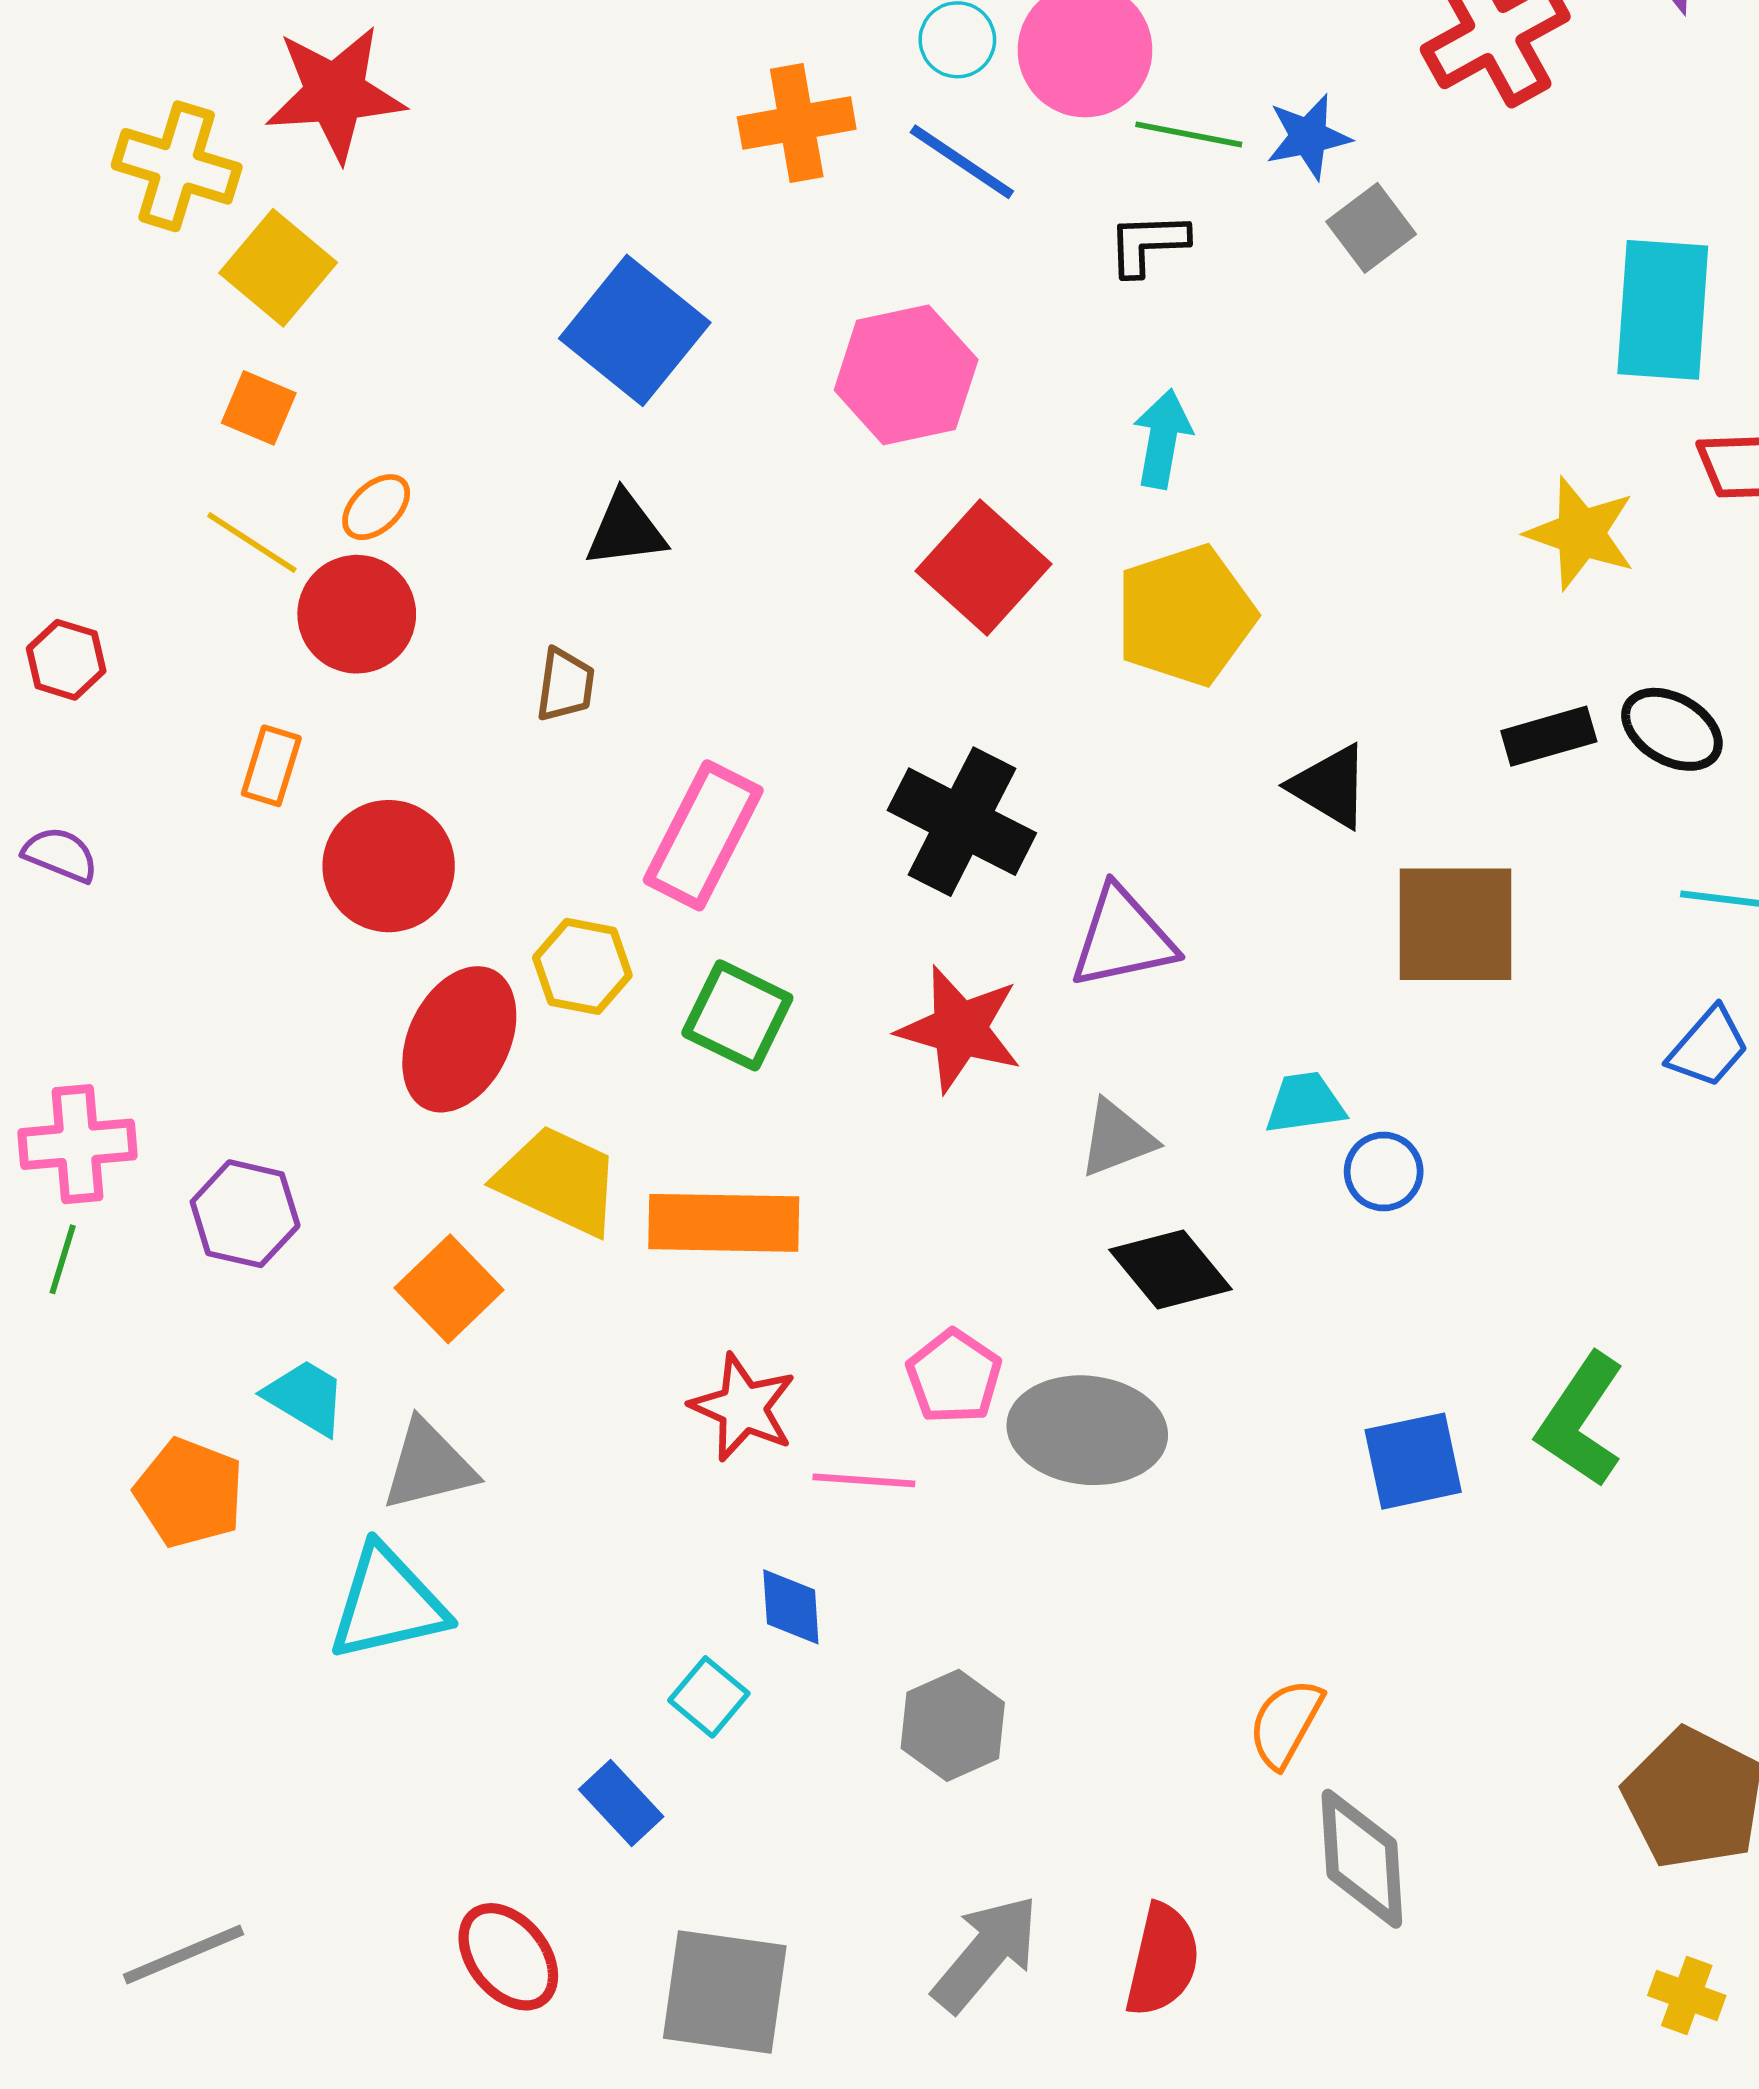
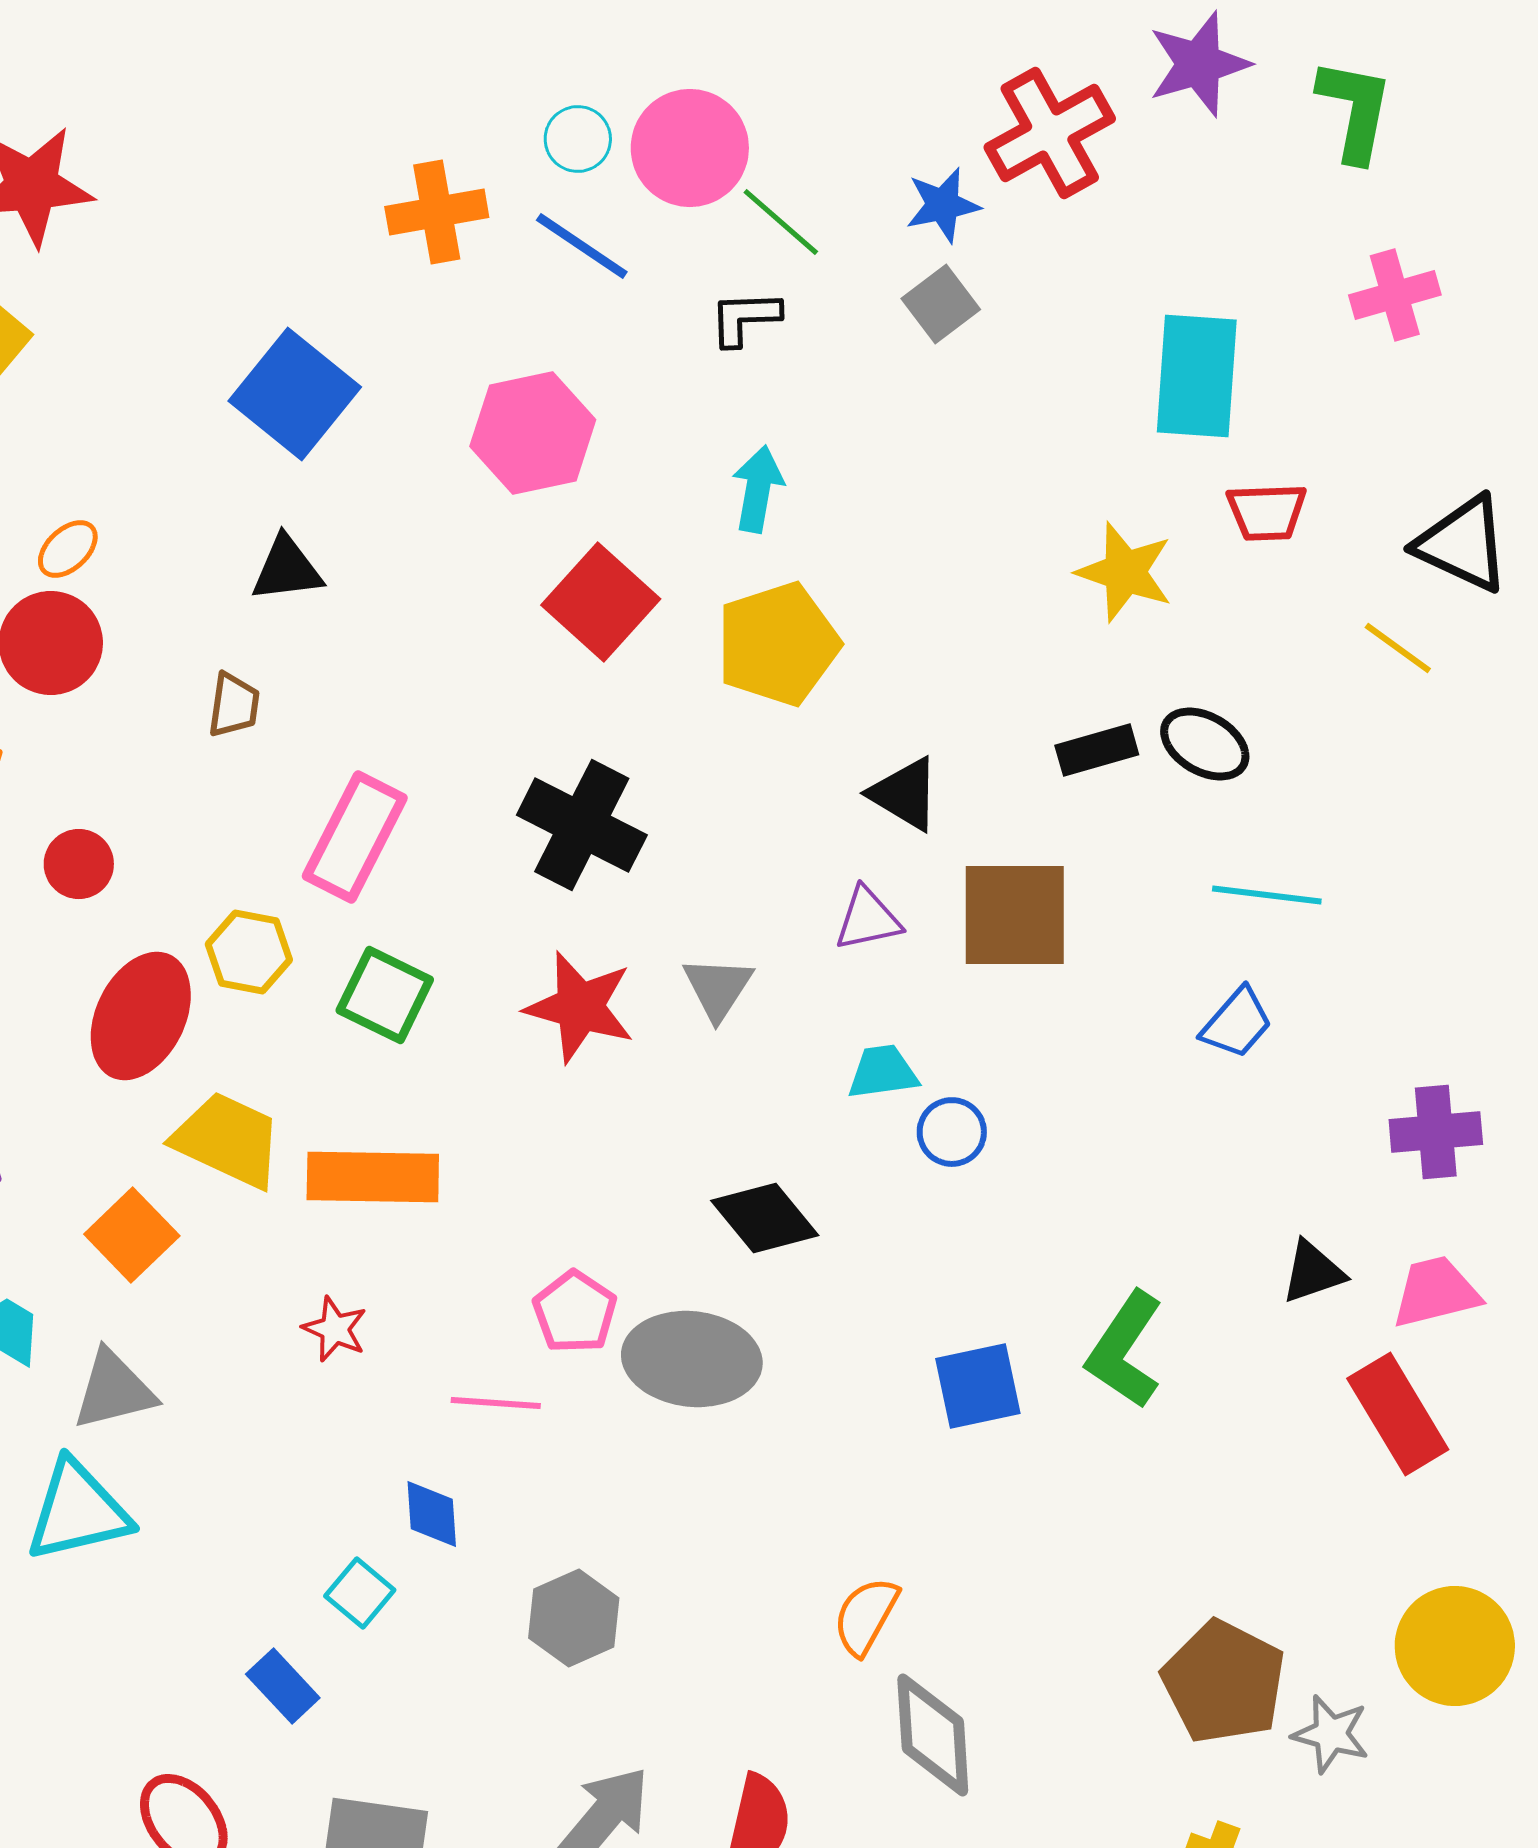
green line: (1189, 134) -> (781, 222), turned 30
blue star: (1308, 137) -> (943, 205), moved
red circle: (389, 866) -> (79, 864), size x0.6
purple triangle: (1123, 938) -> (868, 919), moved, size x0.7
gray triangle: (1117, 1138) -> (718, 988), moved, turned -36
red star: (743, 1407) -> (335, 1329), moved, size x0.7

